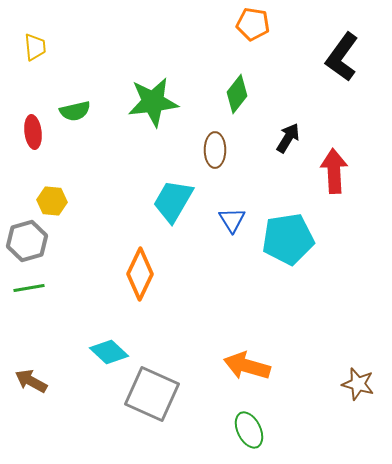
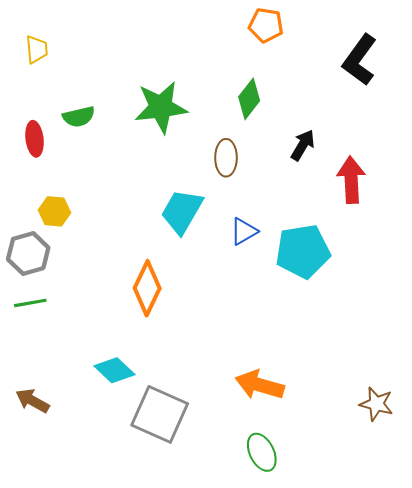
blue triangle: (232, 220) -> (244, 231), turned 32

